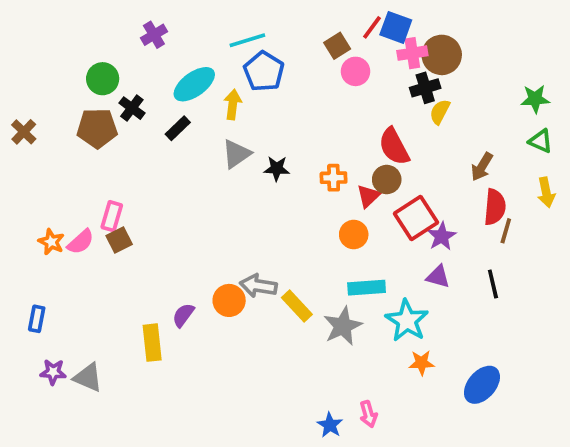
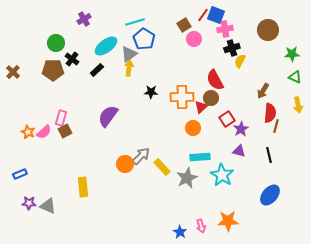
brown circle: (442, 55) -> (268, 30), moved
yellow arrow: (233, 104) -> (129, 68), moved
gray triangle: (236, 154) -> (129, 54), moved
orange cross: (334, 178) -> (182, 97), size x1.6
red square: (416, 218) -> (227, 119), size x0.7
gray arrow: (258, 286) -> (141, 156), turned 126
purple semicircle: (183, 315) -> (108, 116), moved, size x1.6
blue rectangle: (37, 319) -> (20, 174), turned 56
orange star: (421, 363) -> (228, 221), moved, size x1.5
blue ellipse: (482, 385) -> (270, 195), moved

